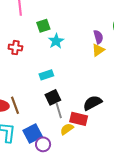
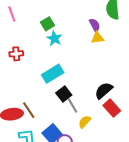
green square: (43, 26) -> (47, 24), moved
yellow triangle: (98, 50) -> (97, 38), turned 40
cyan rectangle: (46, 75) -> (53, 74), size x1.5
red rectangle: (79, 119) -> (112, 108), moved, turned 48

